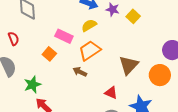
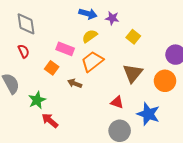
yellow square: (133, 16) -> (133, 37), moved
red semicircle: (14, 39) -> (24, 51), moved
brown arrow: (80, 72) -> (75, 83), moved

